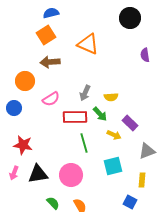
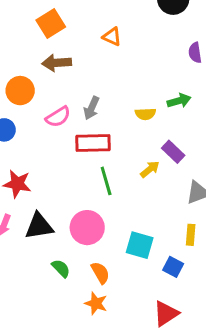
orange triangle: (88, 44) -> (112, 37), size x0.6
gray arrow: (85, 93) -> (92, 108), moved
green arrow: (100, 114) -> (179, 101), moved, turned -63
yellow arrow: (114, 135) -> (150, 169), turned -64
cyan square: (113, 166) -> (140, 245), moved, turned 30

